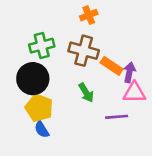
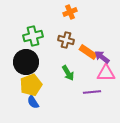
brown cross: (84, 51) -> (66, 40), size x0.7
purple arrow: (129, 72) -> (102, 57), turned -63
yellow pentagon: (39, 108) -> (31, 85), turned 30

